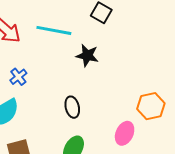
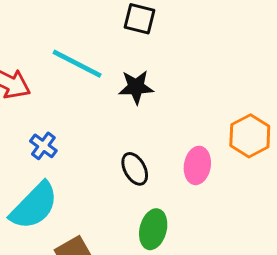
cyan line: (54, 30) -> (77, 64), turned 32
pink ellipse: (125, 133) -> (197, 165), moved

